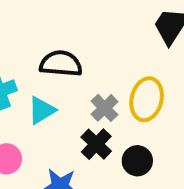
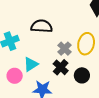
cyan triangle: (42, 110) -> (31, 64), moved

